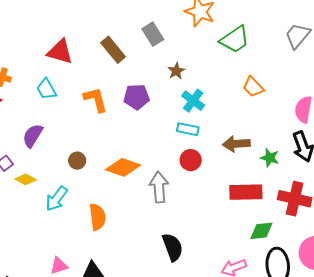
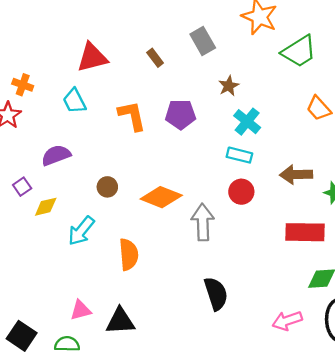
brown rectangle: (113, 50) -> (155, 58), size x0.6
red triangle: (60, 52) -> (92, 57), turned -32
purple semicircle: (33, 136) -> (56, 155), turned 35
yellow diamond: (26, 179) -> (46, 207), turned -45

